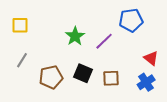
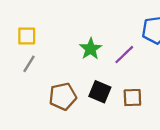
gray line: (22, 60) -> (29, 64), moved

